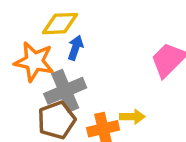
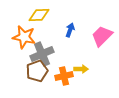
blue arrow: (76, 48) -> (70, 30), moved

